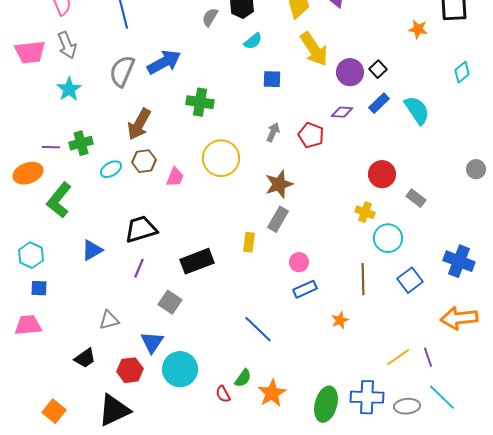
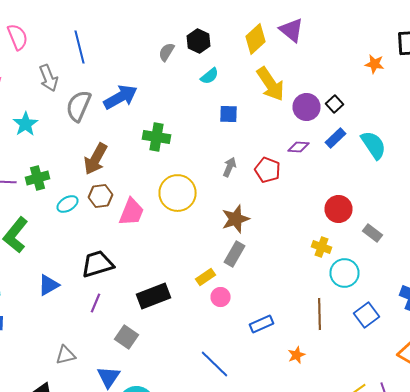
gray arrow: (67, 45) -> (48, 78), moved
pink trapezoid: (175, 177) -> (132, 212), size x1.4
yellow rectangle: (249, 242) -> (206, 277), turned 48
pink circle: (299, 262) -> (220, 297), moved

